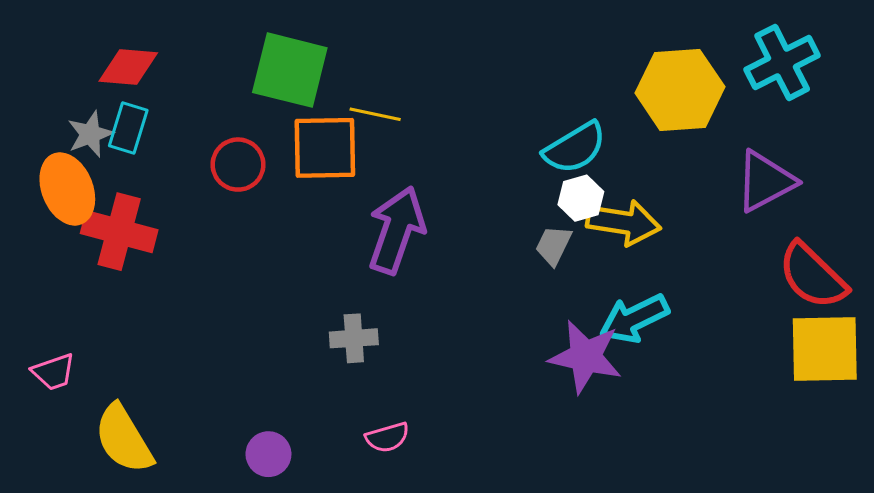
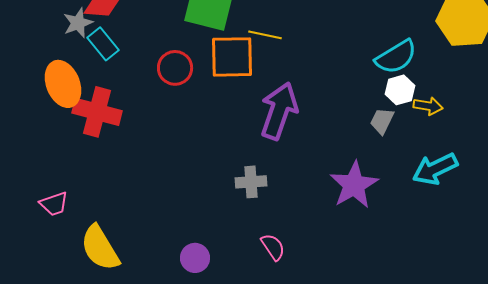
cyan rectangle: (128, 128) -> (103, 44), turned -56
gray star: (90, 134) -> (78, 23), moved
yellow arrow: (624, 222) -> (428, 106), size x0.6
purple star: (585, 357) -> (354, 185), moved, turned 30
pink semicircle: (387, 437) -> (273, 247), turned -108

